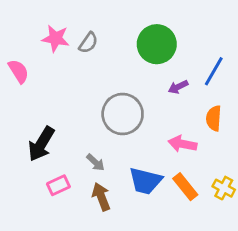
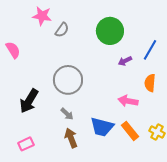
pink star: (56, 38) -> (42, 16), moved
gray circle: (123, 114) -> (68, 80), moved
pink rectangle: (58, 185) -> (26, 144), moved

